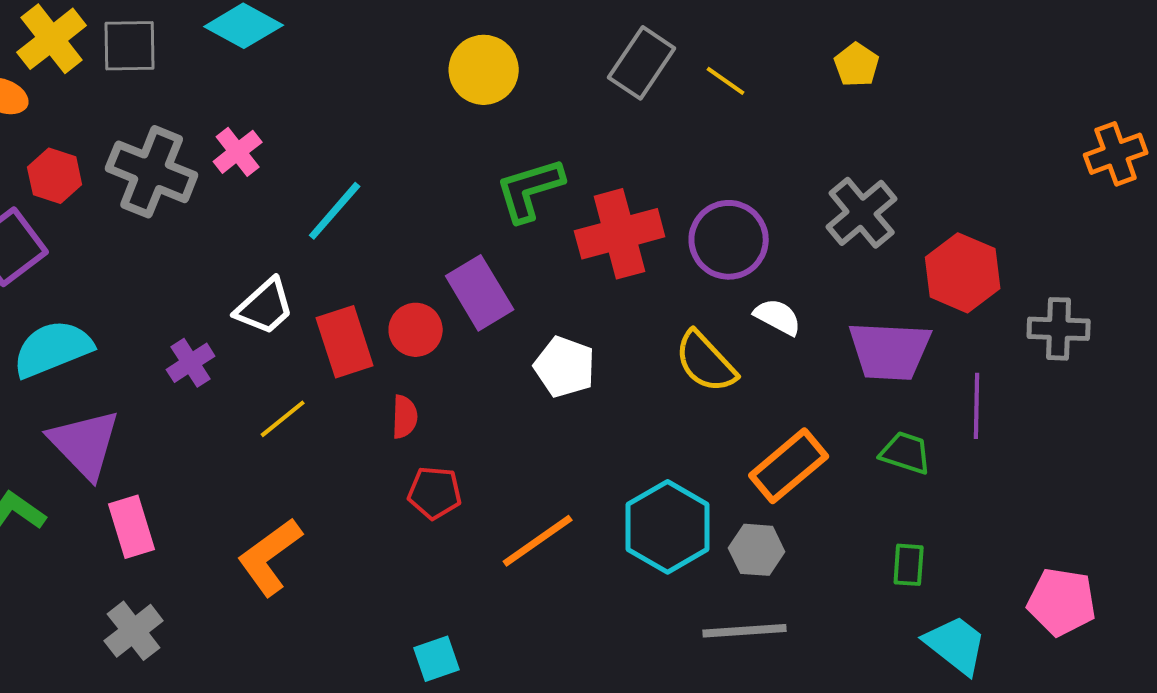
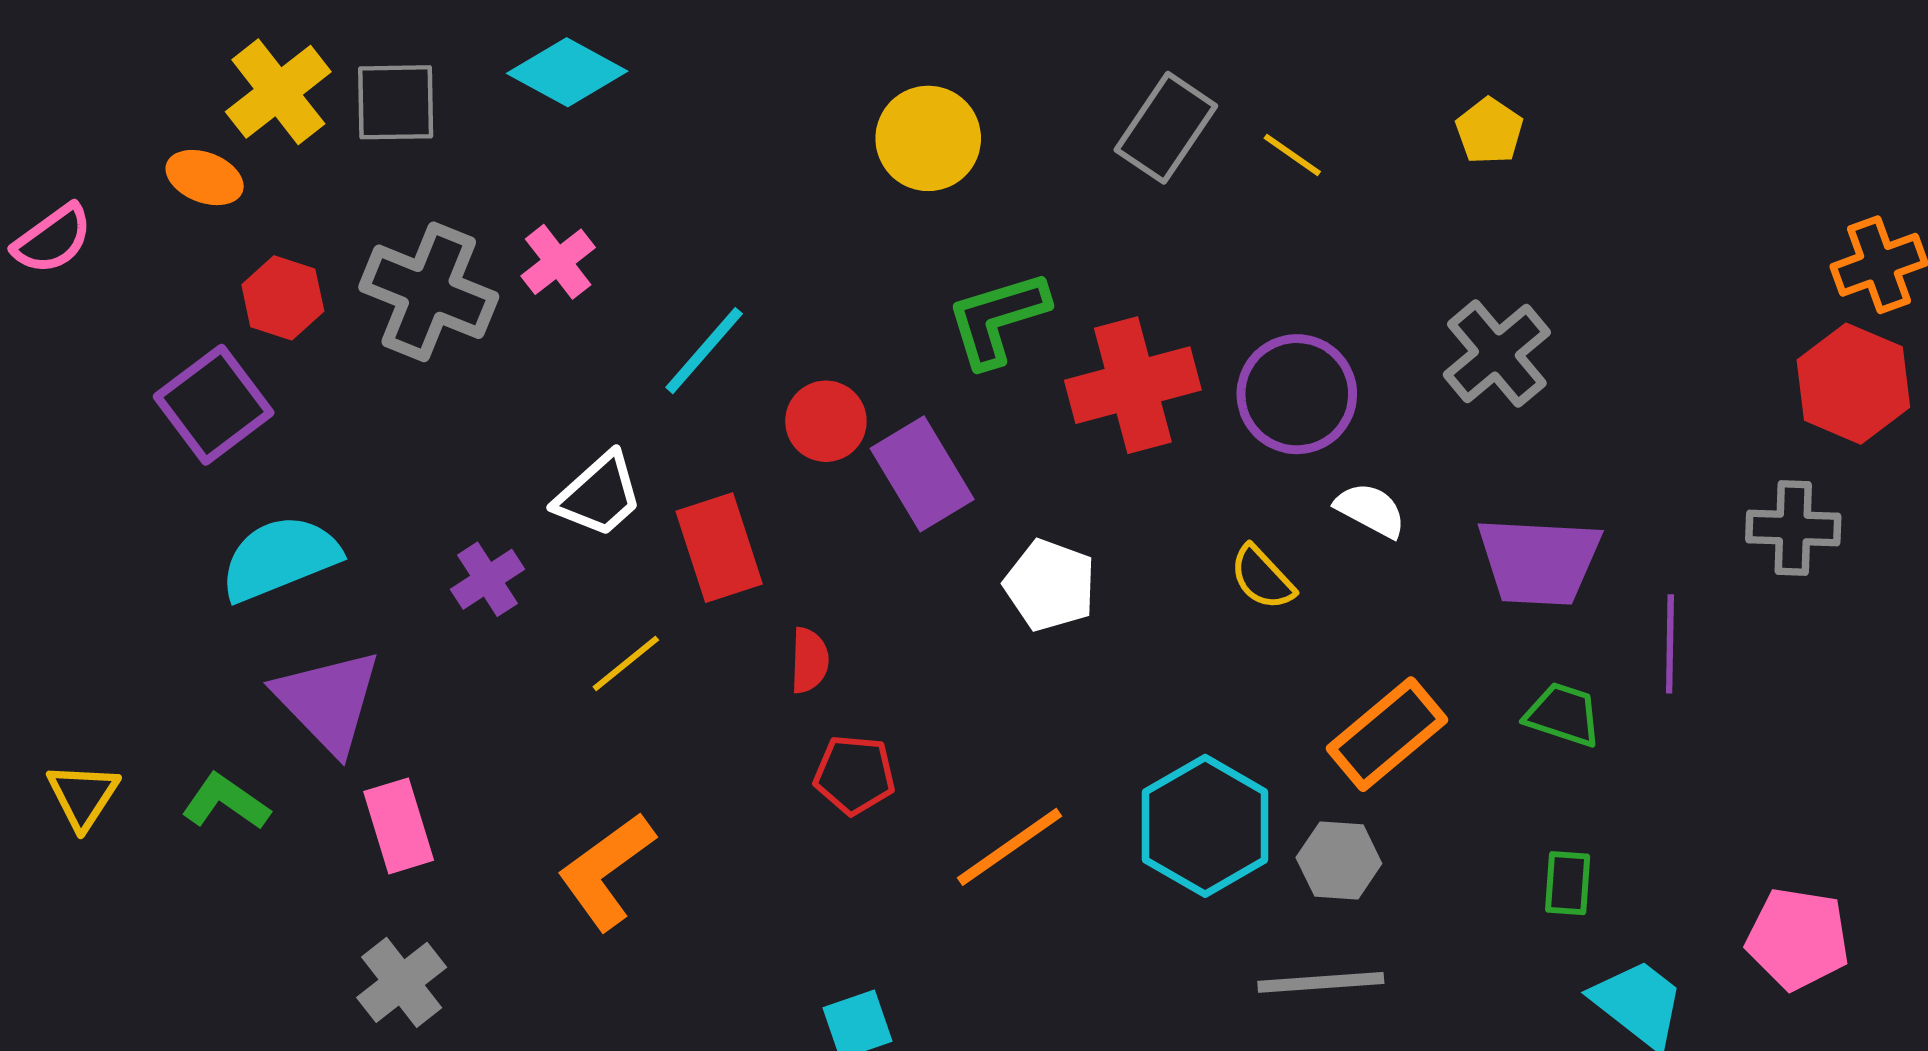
red hexagon: (963, 273) -> (1853, 384), moved
red circle: (416, 330) -> (826, 421), moved
yellow semicircle: (706, 362) -> (1262, 578), size x0.7

